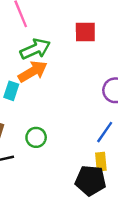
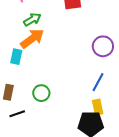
green arrow: (35, 49) -> (32, 19), size x0.7

